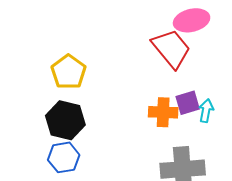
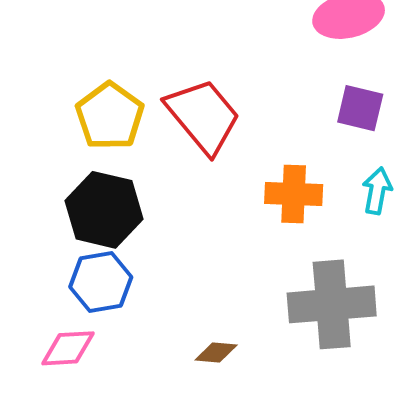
red trapezoid: (171, 49) -> (203, 116), moved
purple square: (188, 103) -> (360, 108), moved, turned 30

